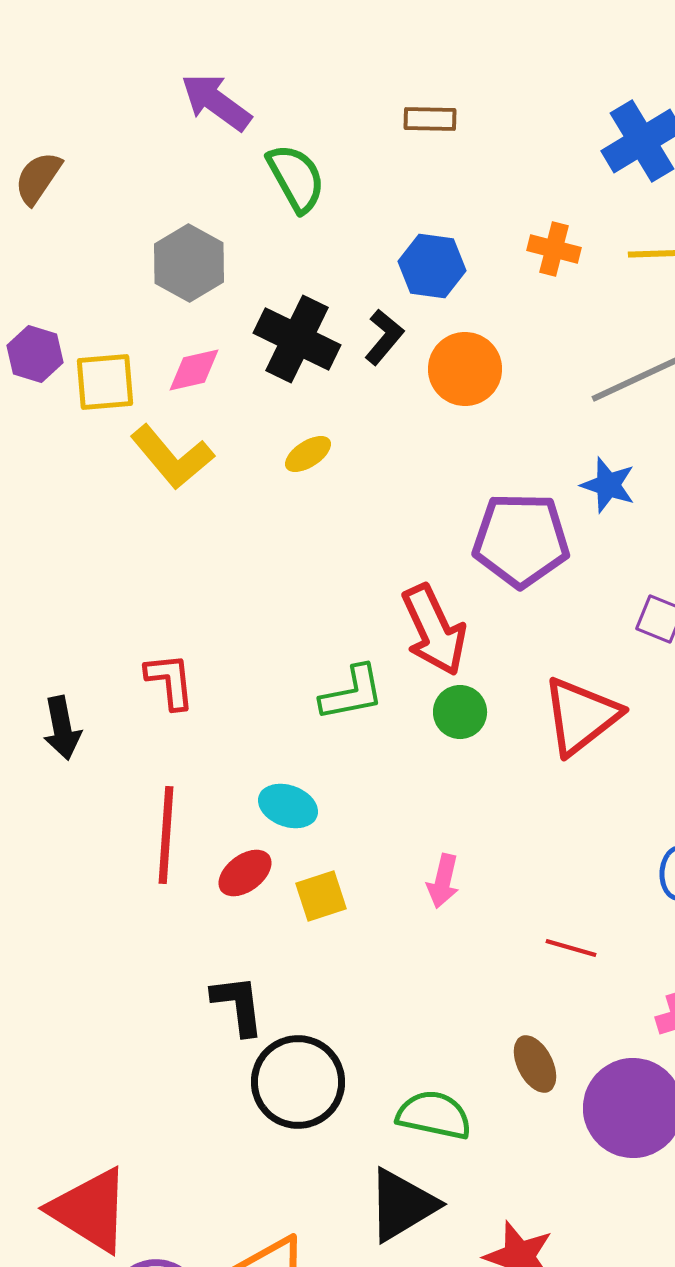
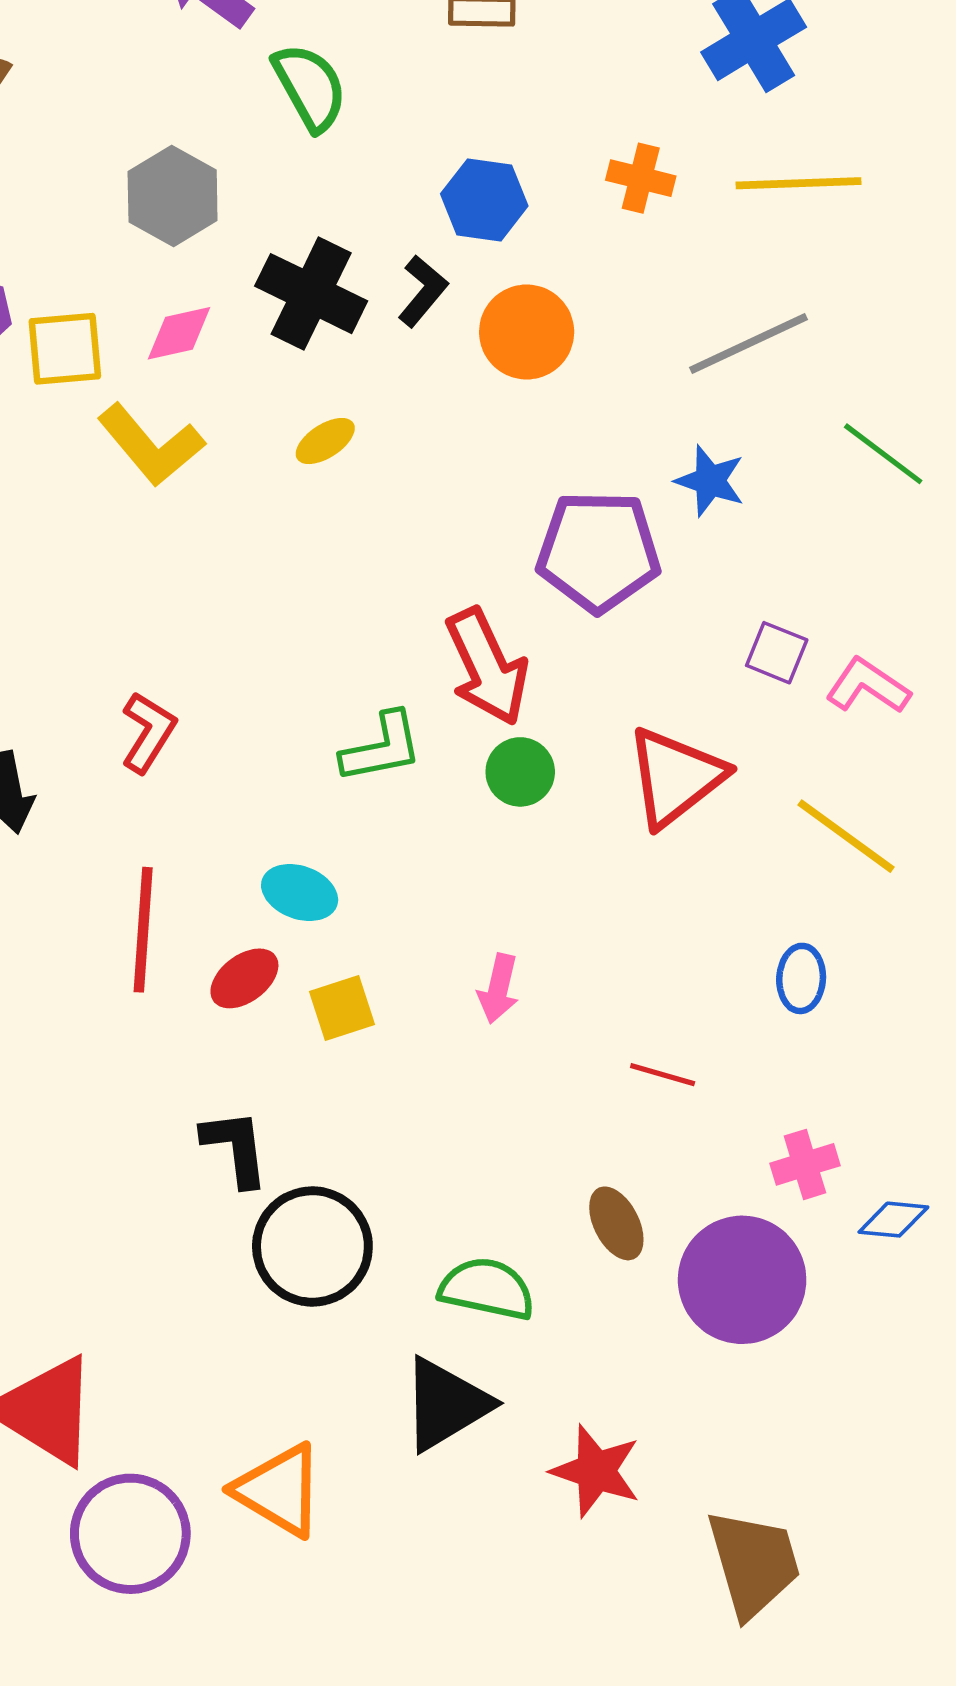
red L-shape: (170, 681) -> (148, 732), turned 38

